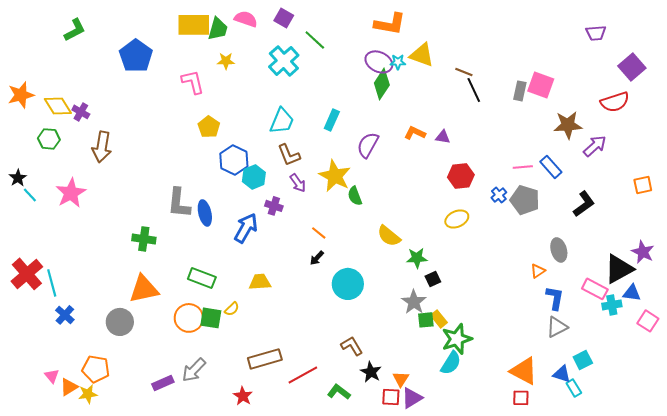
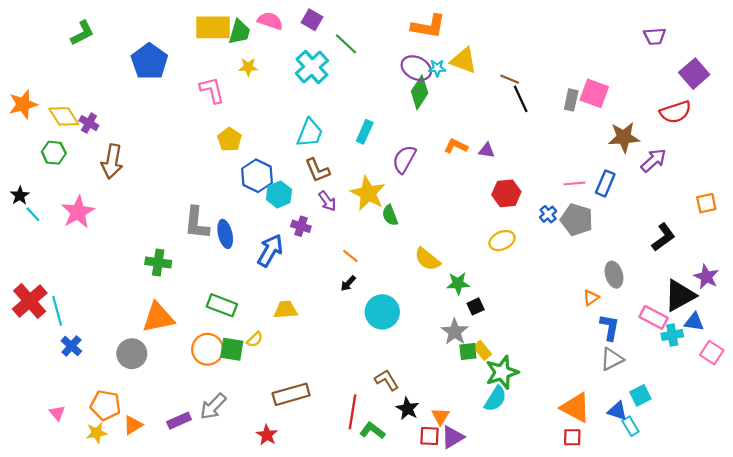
blue rectangle: (551, 167) -> (605, 183), turned 65
black L-shape: (584, 204) -> (663, 237), moved
red line: (303, 375) -> (353, 412), moved, turned -52
orange triangle: (69, 387) -> (133, 425), moved

